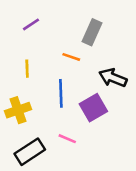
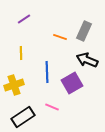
gray rectangle: (92, 32) -> (84, 31), moved
orange line: (71, 57) -> (60, 37), moved

